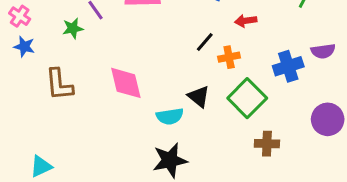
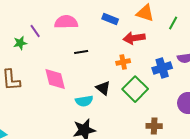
red arrow: (246, 21) -> (134, 38), size x1.5
black line: (205, 42) -> (81, 52), moved, turned 40
brown cross: (267, 144) -> (154, 126), moved

